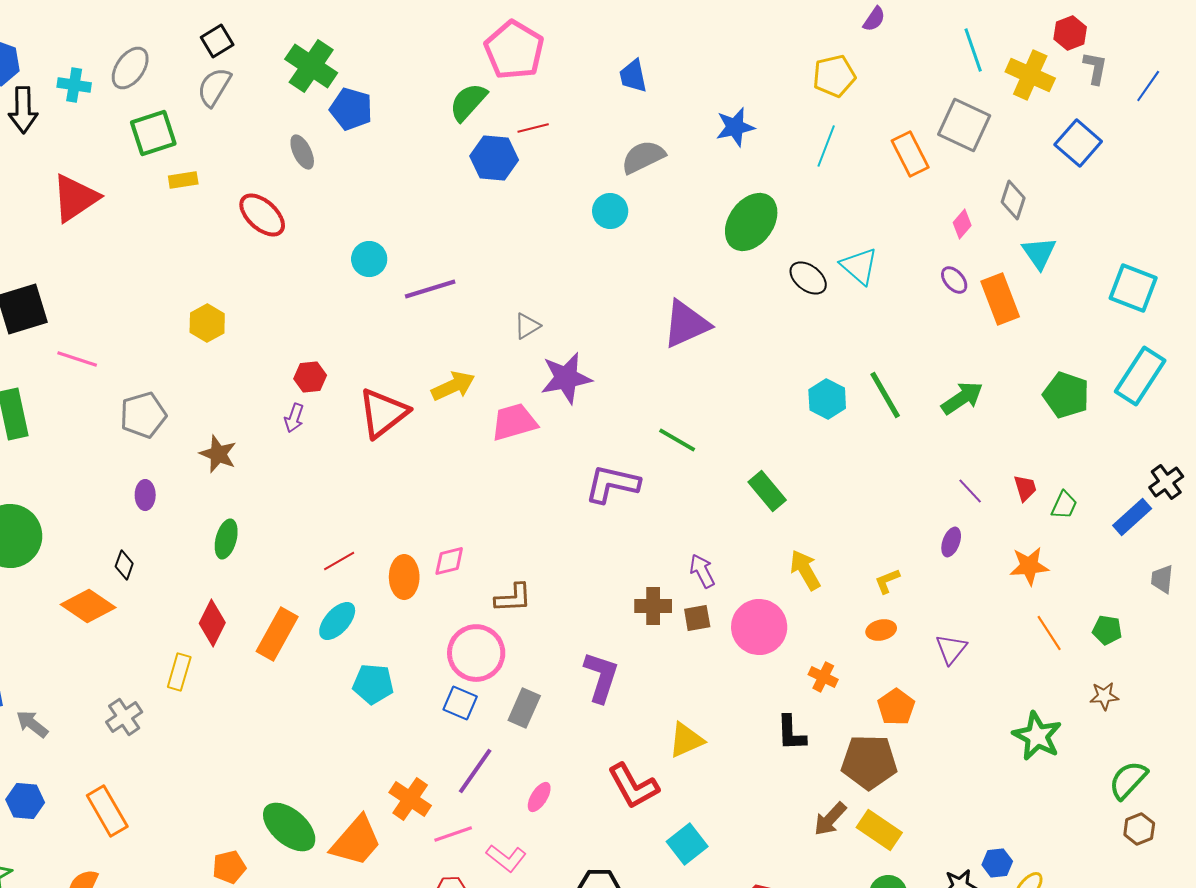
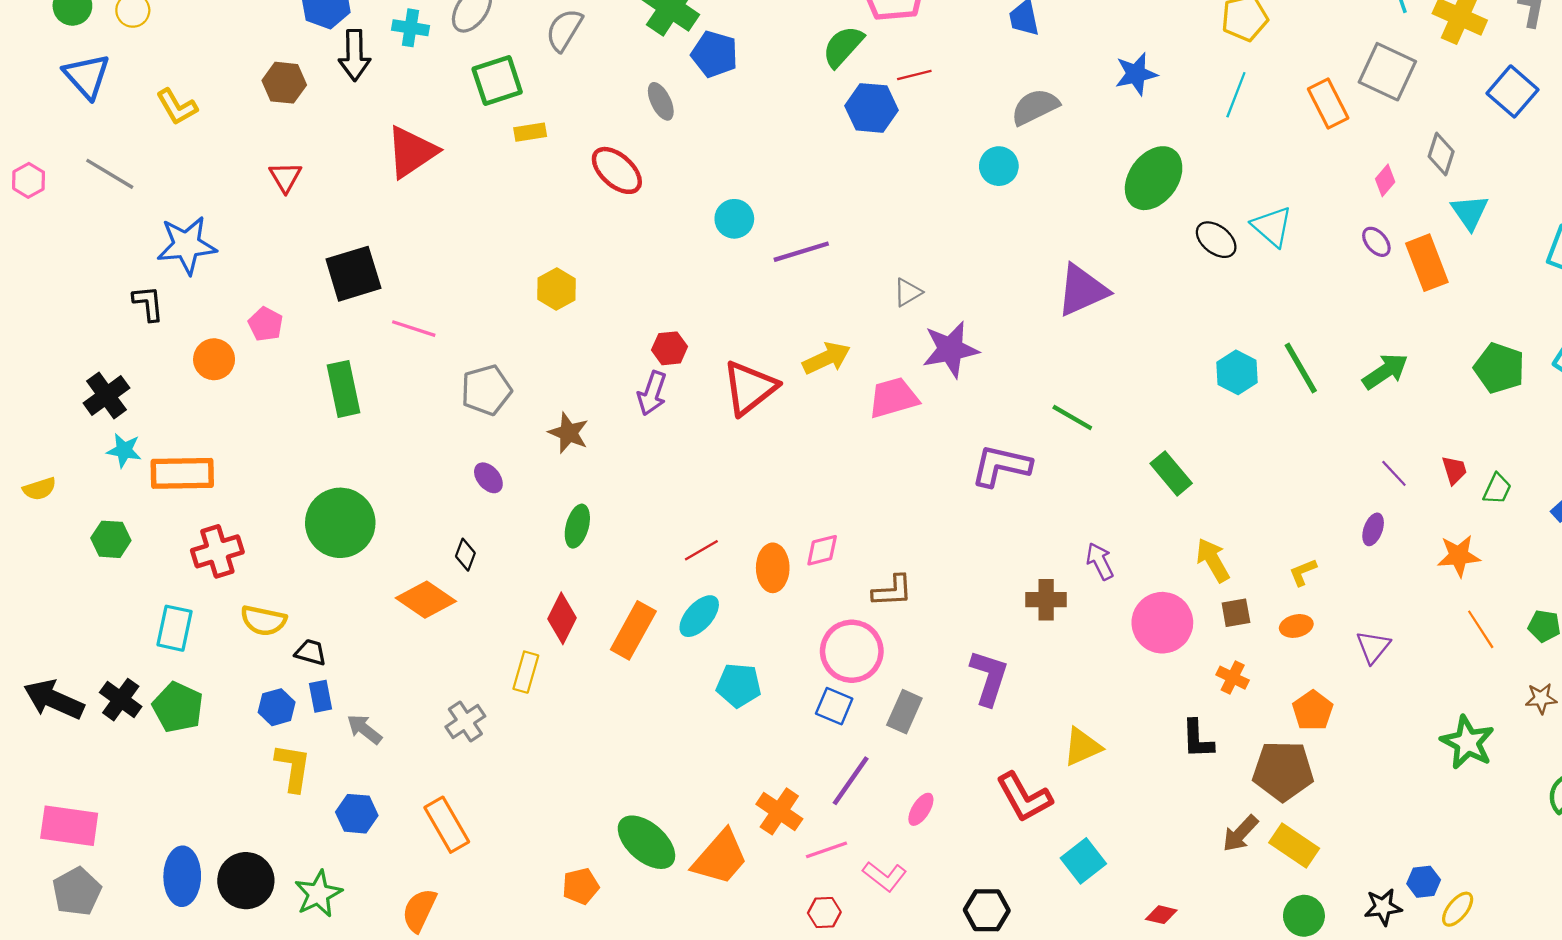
purple arrow: (294, 418) -> (652, 393), size x1.4
purple ellipse: (145, 495) -> (488, 478), turned -40
brown square: (697, 618) -> (1236, 613), moved

